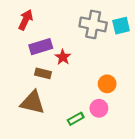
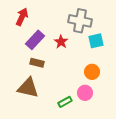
cyan square: (121, 26) -> (96, 41), moved
purple rectangle: (41, 47) -> (35, 40), turned -30
red star: (63, 57) -> (61, 42), moved

